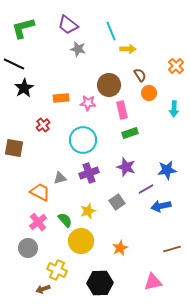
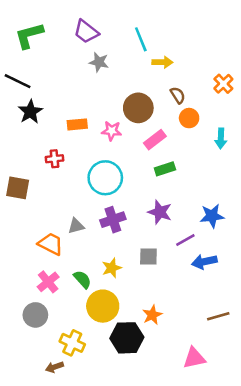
pink rectangle: (122, 110) -> (155, 140), turned 66
red cross: (43, 125) -> (54, 159), turned 32
gray square: (117, 202) -> (148, 257), turned 35
black hexagon: (100, 283) -> (127, 338), moved

